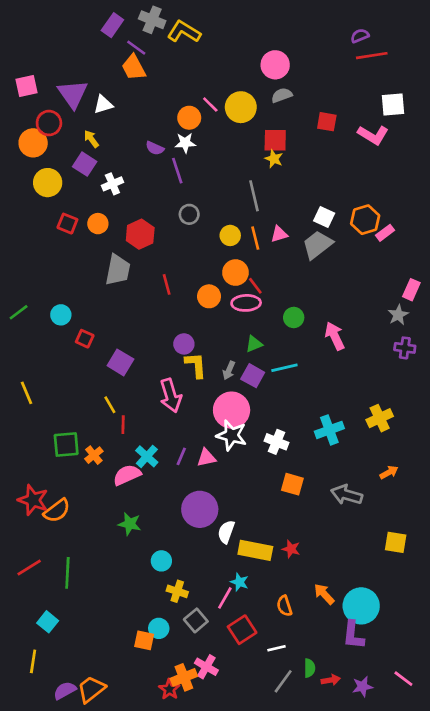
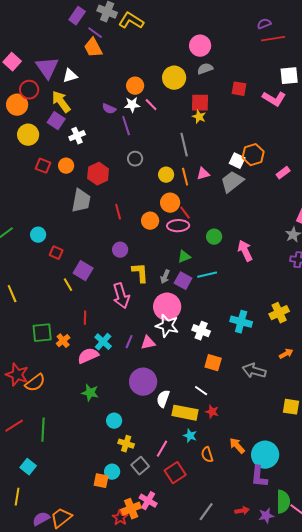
pink square: (26, 86) -> (12, 62), turned -36
pink line: (210, 105) -> (151, 105), moved
yellow arrow: (91, 139) -> (61, 102), size x1.6
orange hexagon: (365, 220) -> (253, 155), moved
purple circle: (184, 344) -> (120, 250), moved
yellow line: (110, 405) -> (68, 285), moved
cyan cross: (329, 430) -> (241, 322), turned 35
cyan star: (239, 582) -> (190, 436), moved
white line: (276, 648) -> (201, 391), moved, turned 48
green semicircle: (310, 668) -> (283, 502), moved, size x1.6

